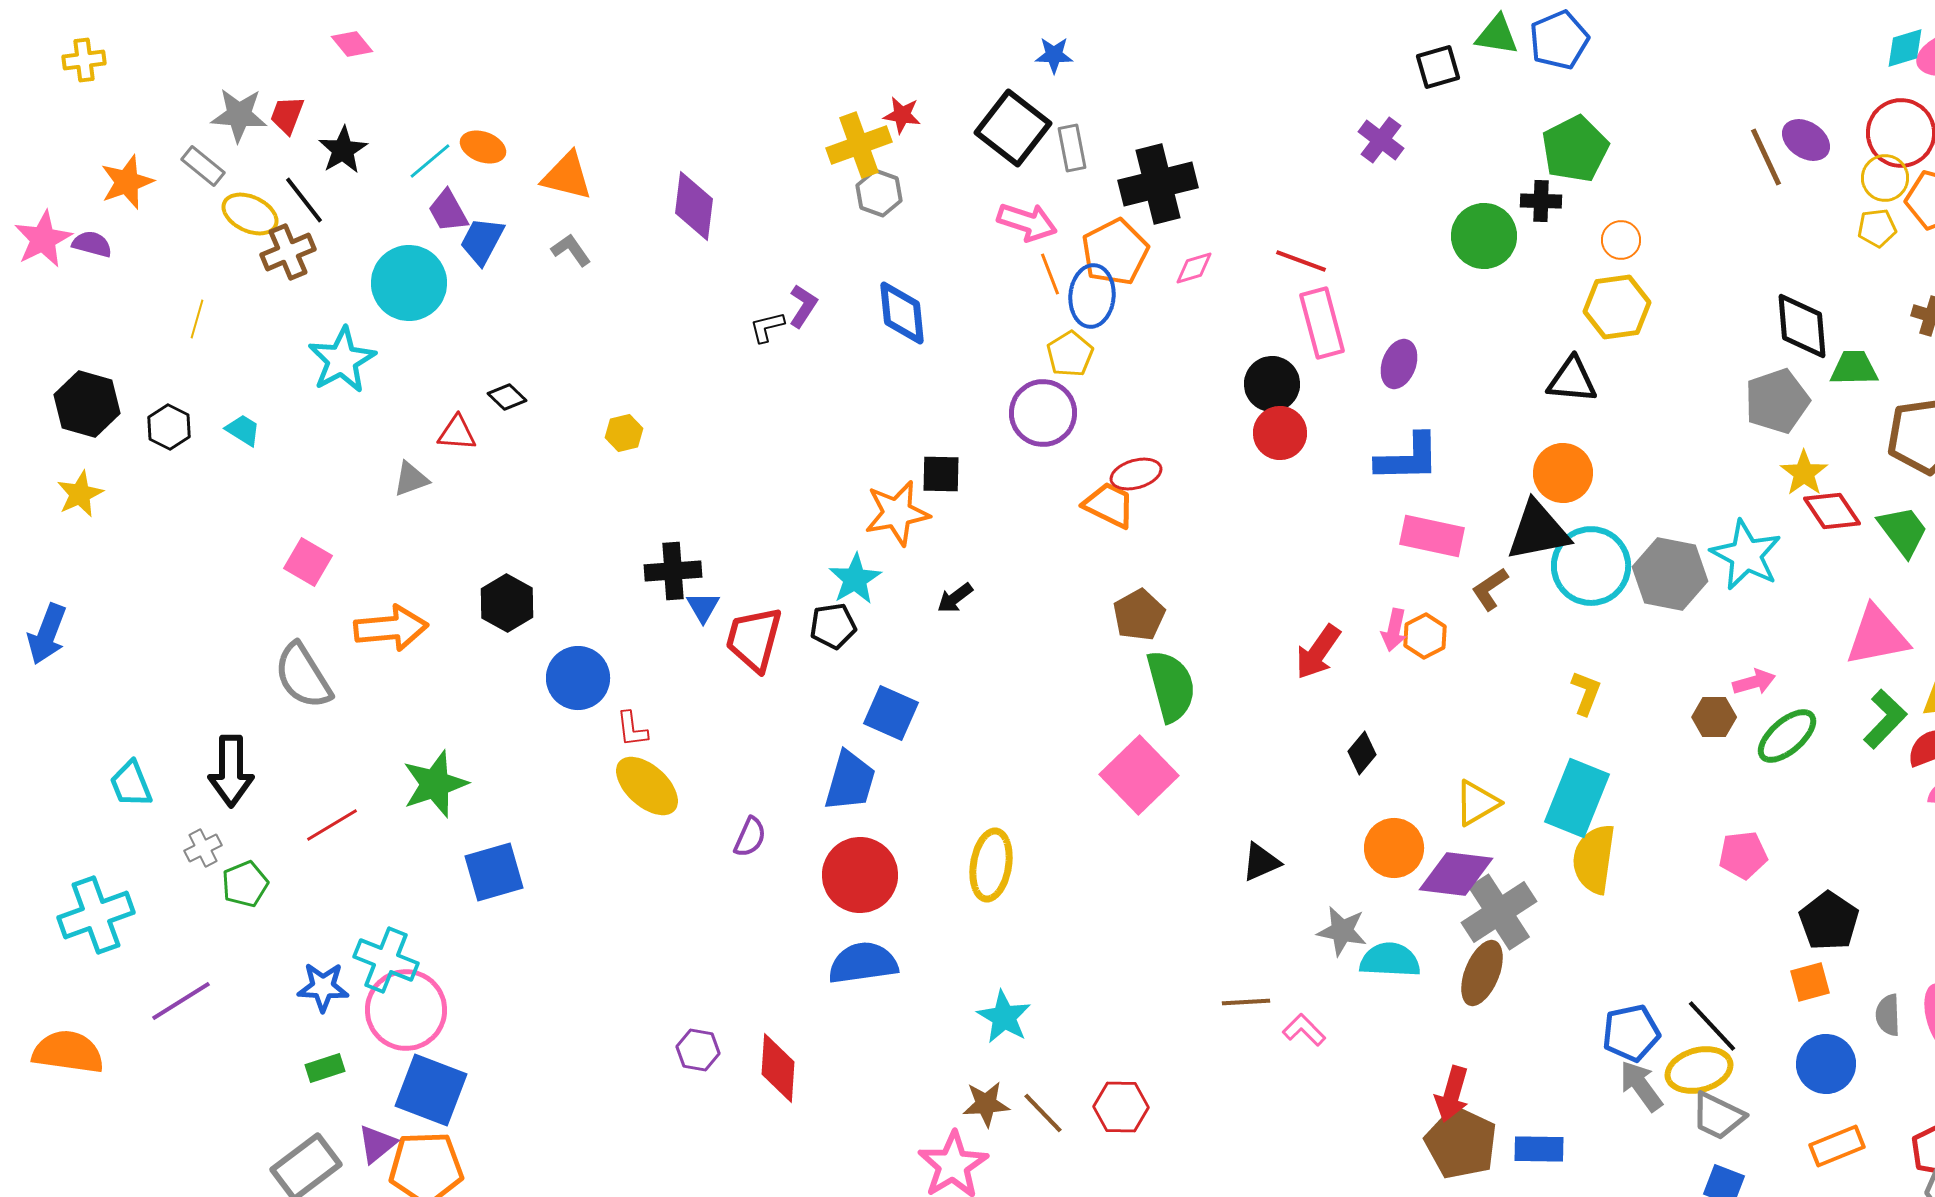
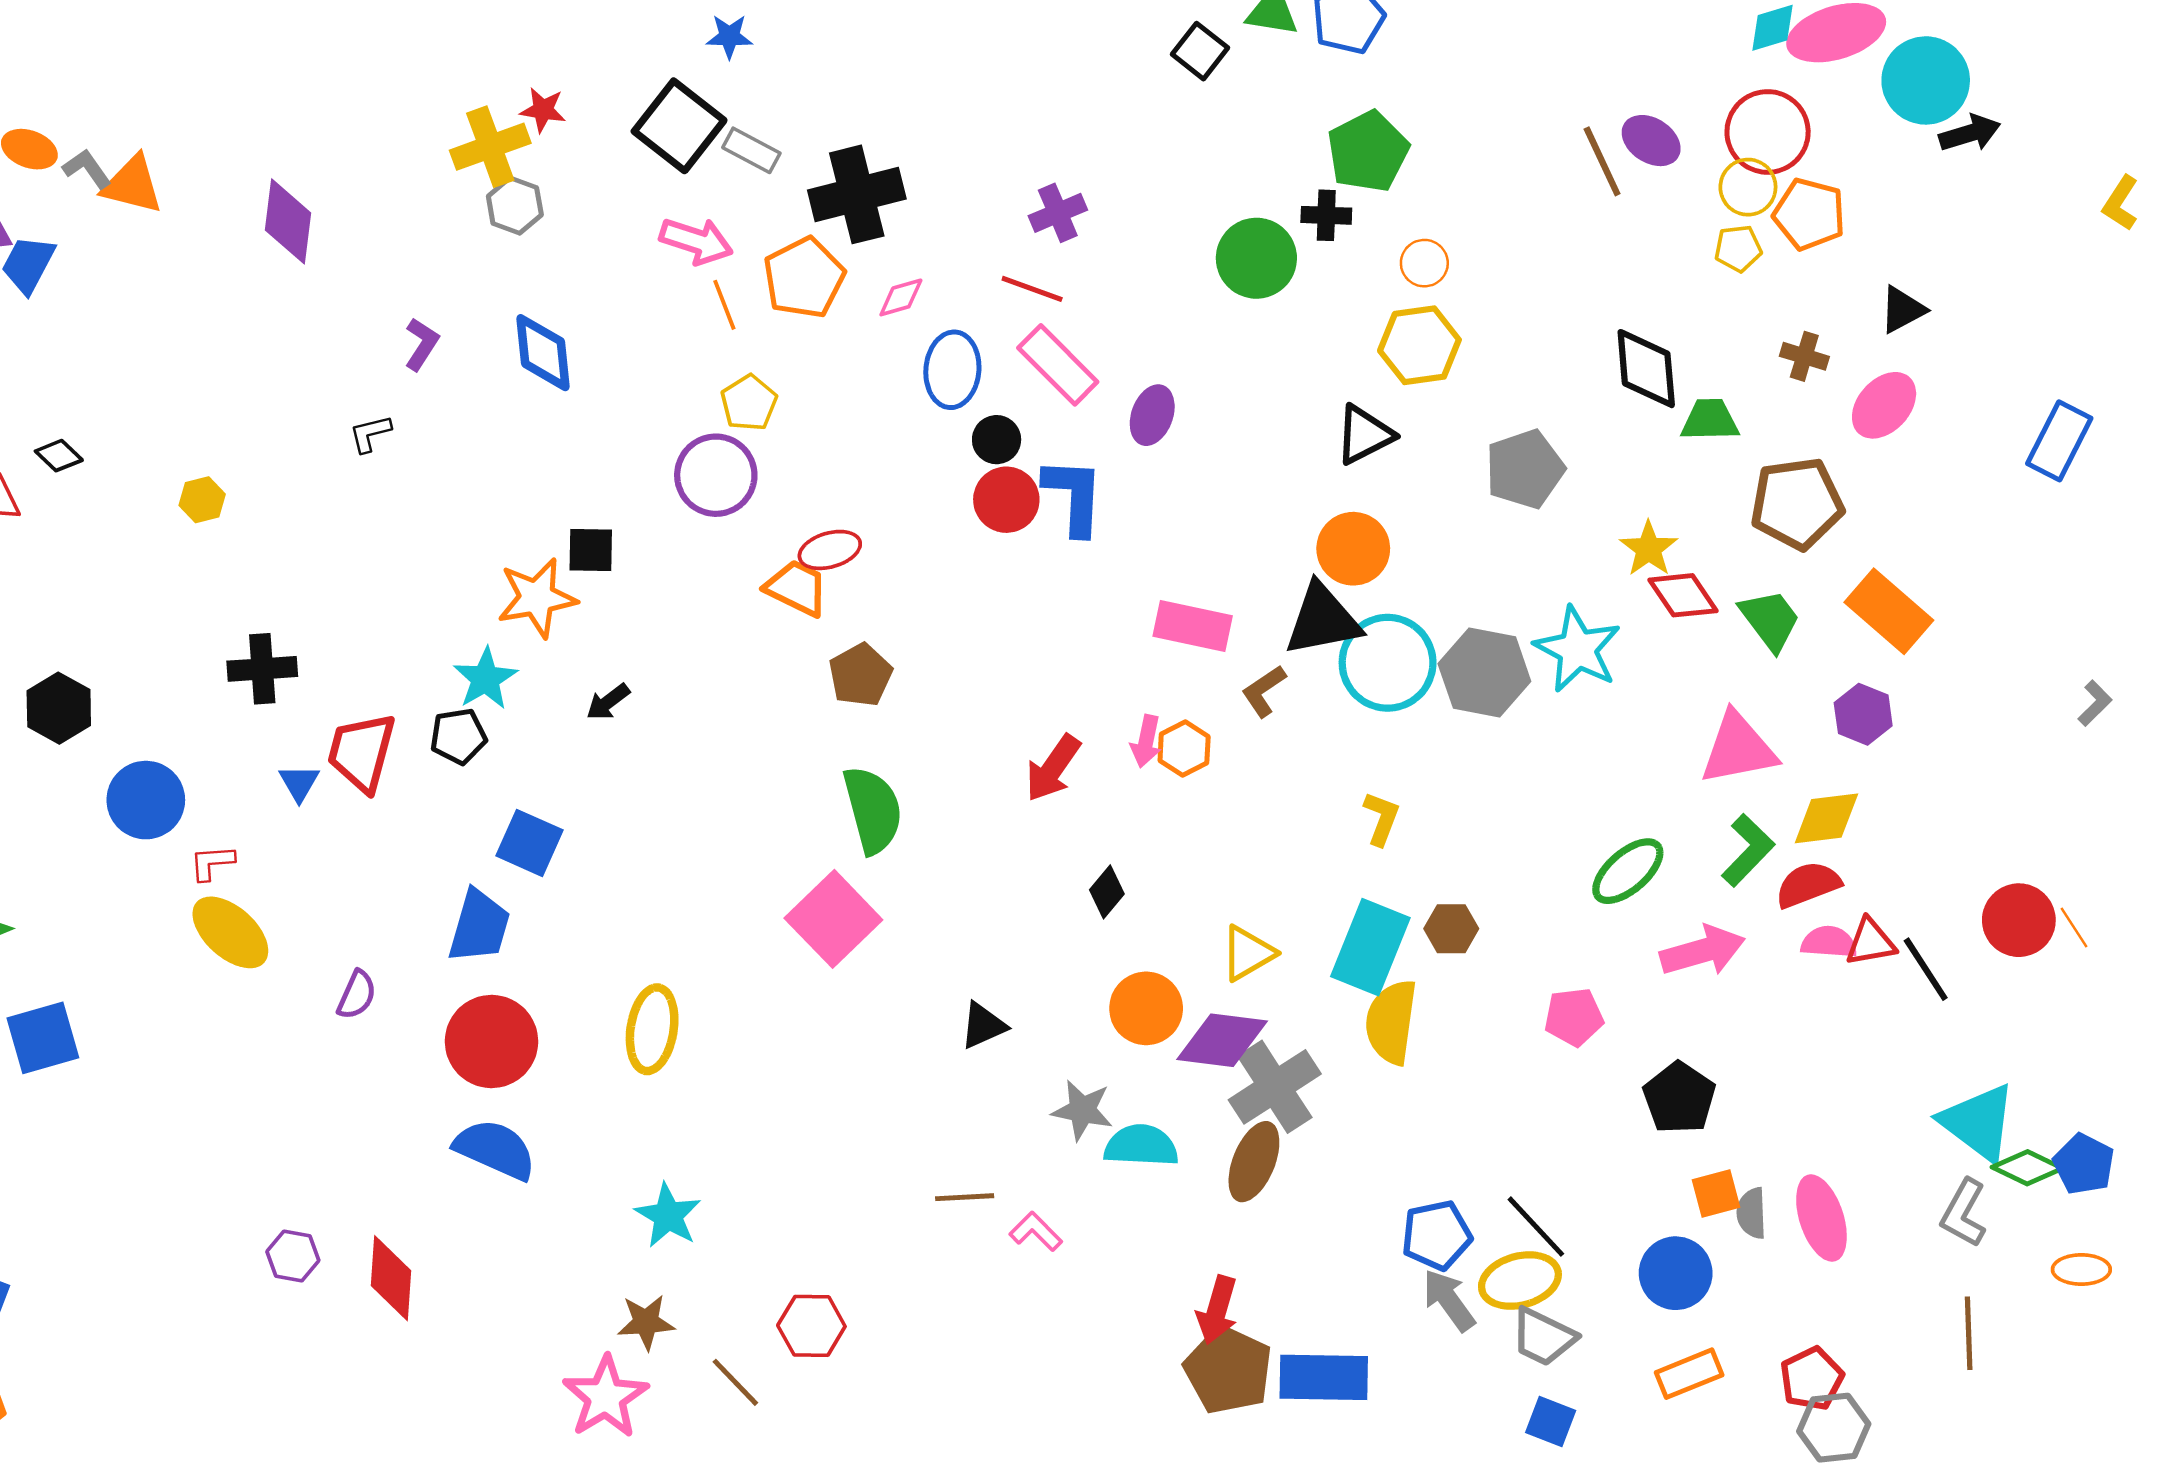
black square: (1438, 67) -> (1200, 51), turned -36
purple cross: (1381, 140) -> (1058, 213), moved, turned 30
gray rectangle: (1072, 148) -> (751, 150), turned -51
gray L-shape: (571, 250) -> (87, 169), moved
blue ellipse: (1092, 296) -> (952, 370), moved
pink rectangle: (1322, 323) -> (1058, 365), turned -30
black L-shape: (767, 327) -> (370, 434), moved
black triangle: (1572, 380) -> (1364, 435), turned -32
black circle: (1272, 384) -> (997, 440), size x0.7
gray pentagon: (1777, 401) -> (1525, 469), moved
blue L-shape: (1408, 458) -> (1074, 496), moved, turned -86
blue triangle: (703, 607) -> (299, 783), moved
brown pentagon: (1139, 615) -> (860, 675), moved
pink arrow: (1754, 682) -> (1703, 951), moved, size x1.6
brown hexagon: (1714, 717) -> (1451, 929), moved
red L-shape: (632, 729) -> (212, 863), turned 93
blue semicircle: (863, 963) -> (495, 1149), turned 32
orange square: (1810, 982) -> (1716, 1193), moved
brown line: (1043, 1113) -> (735, 1382), moved
blue rectangle: (1539, 1149) -> (1324, 1377), size x1.5

